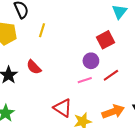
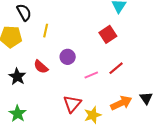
purple circle: (91, 61) -> (68, 57), moved
red triangle: (63, 108) -> (72, 104), turned 42

